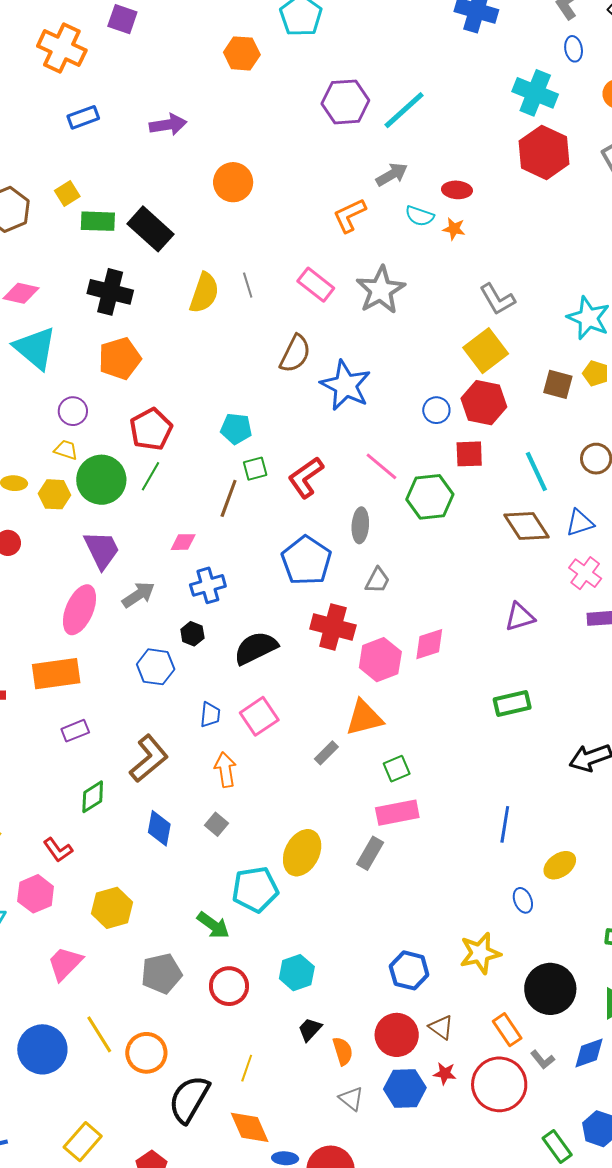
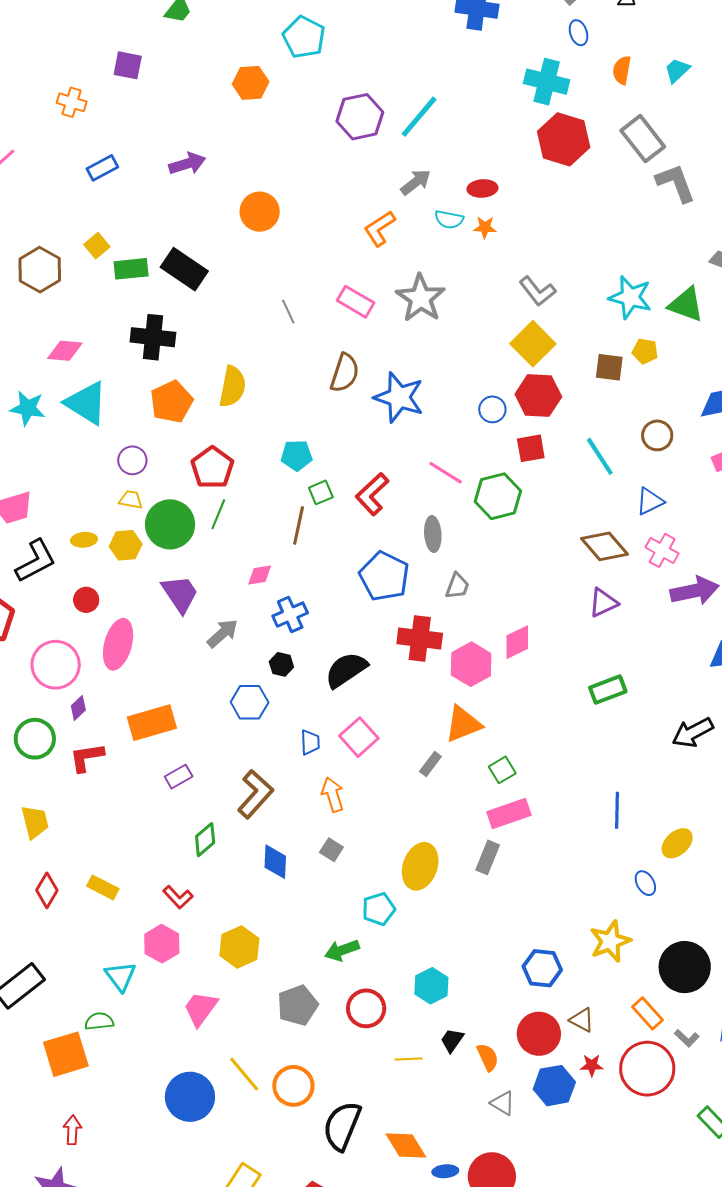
orange cross: (62, 48) -> (72, 102), size x0.6
yellow semicircle: (204, 293) -> (232, 387), moved
brown diamond: (526, 526) -> (604, 546), moved
pink ellipse: (79, 610) -> (118, 644), moved
cyan pentagon: (255, 889) -> (379, 909), size x0.7
green arrow: (213, 925) -> (342, 950), turned 132
yellow line: (247, 1068) -> (409, 1059), moved, turned 76

